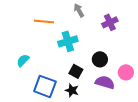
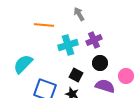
purple cross: (110, 22) -> (94, 40), moved
cyan semicircle: (23, 60) -> (23, 64), size x1.5

